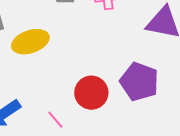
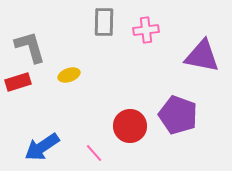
yellow ellipse: (30, 42) -> (69, 75), size x0.6

